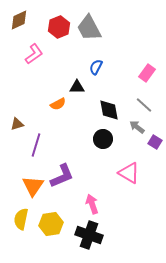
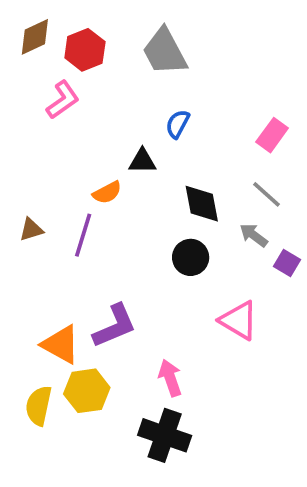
red hexagon: (59, 27) -> (85, 50), moved
purple line: (36, 145) -> (83, 235), moved
orange triangle: (33, 186) -> (61, 345), turned -35
yellow hexagon: (51, 224) -> (87, 391), moved

